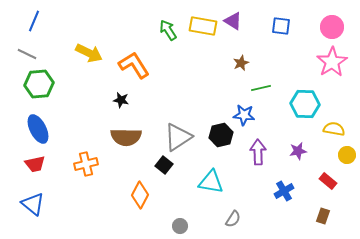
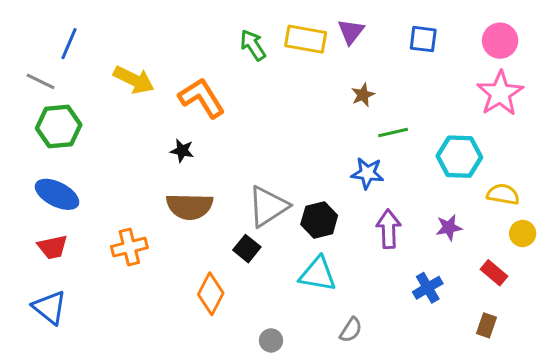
blue line: (34, 21) -> (69, 44), moved
purple triangle: (233, 21) -> (351, 32), turned 36
blue ellipse: (38, 129) -> (57, 194), turned -36
black hexagon: (221, 135) -> (319, 220), moved

